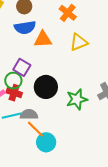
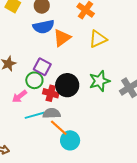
orange triangle: (43, 39) -> (62, 38), turned -30
red cross: (14, 93) -> (51, 93), moved
green star: (77, 99) -> (99, 81), moved

